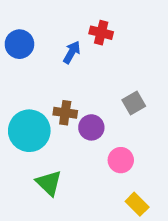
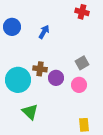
red cross: (101, 33) -> (82, 12), moved
pink circle: (121, 160) -> (79, 85), moved
yellow rectangle: (137, 204) -> (84, 125), turned 40

